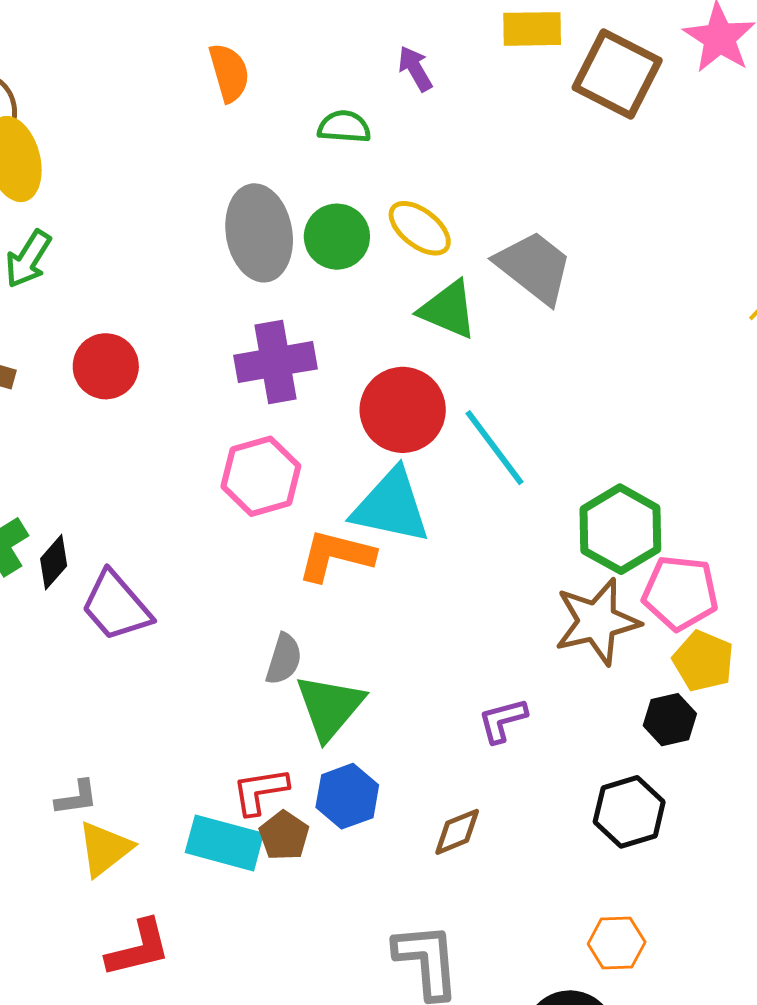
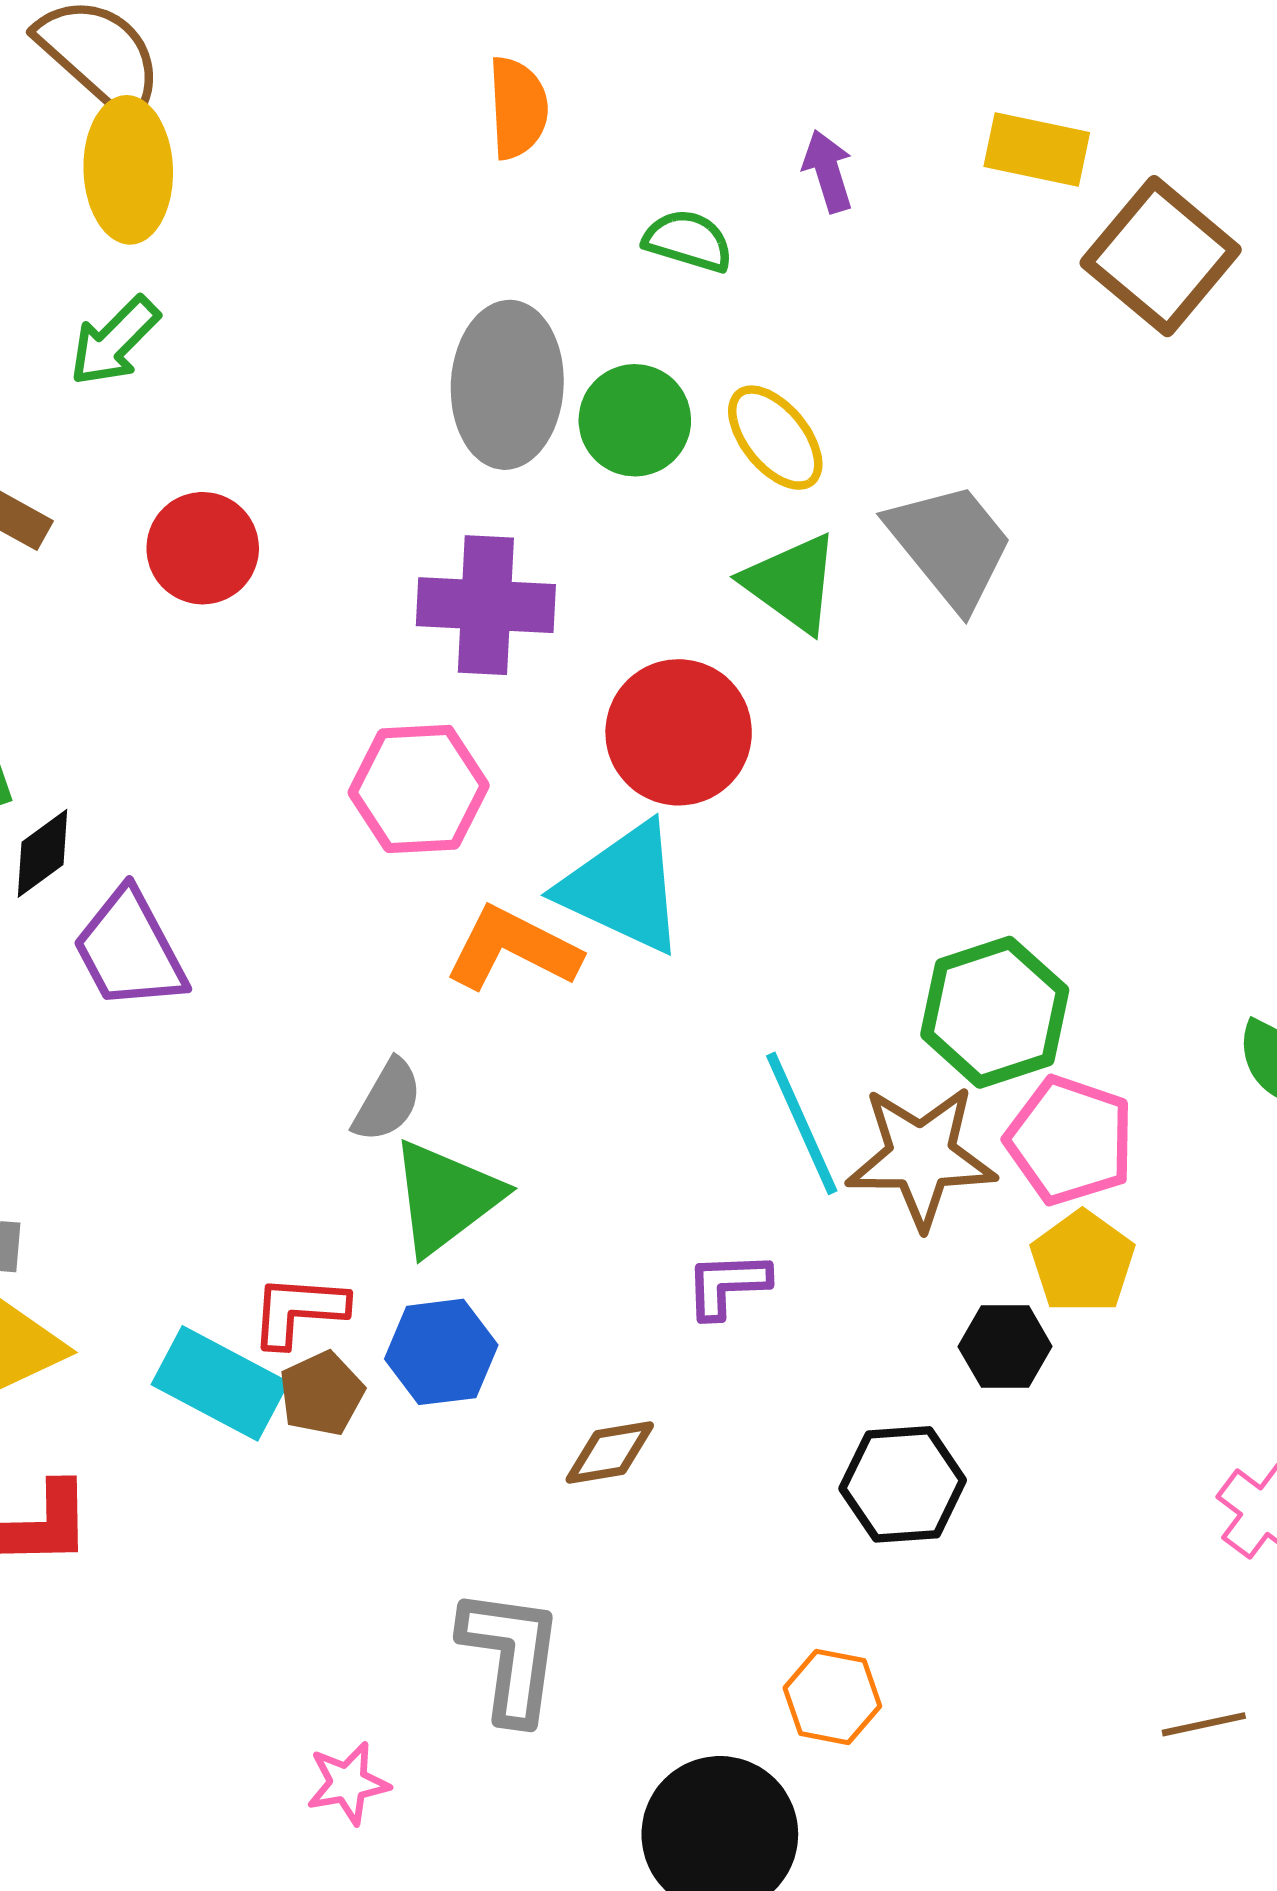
cyan line: (495, 448) -> (802, 1123), moved

